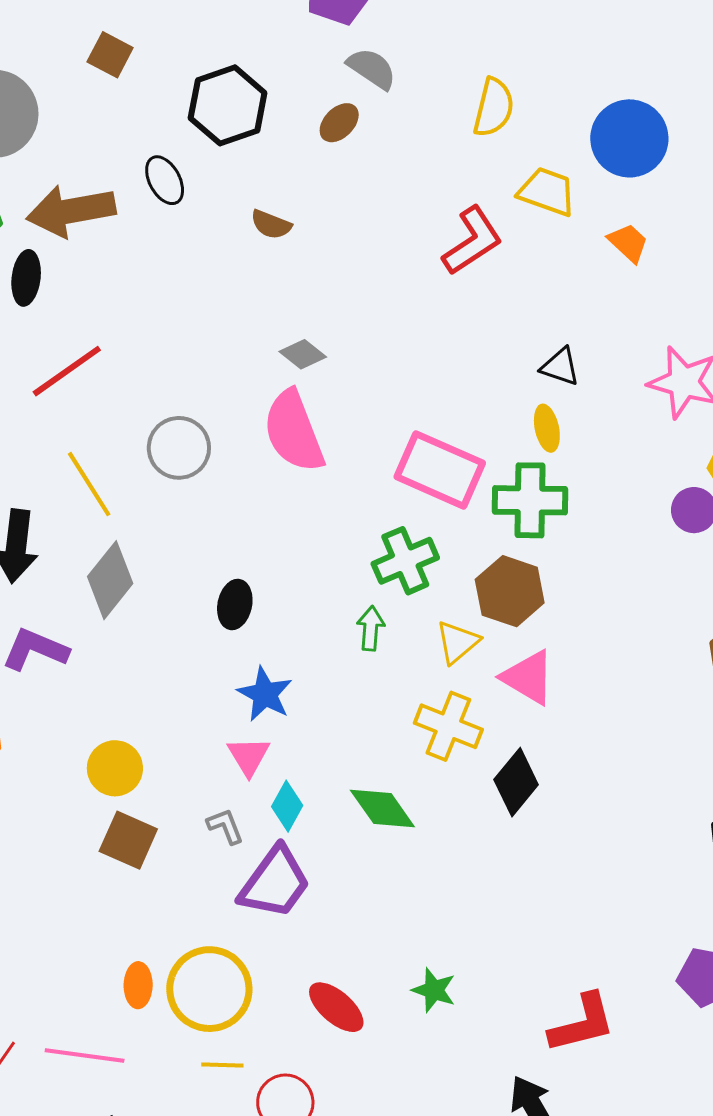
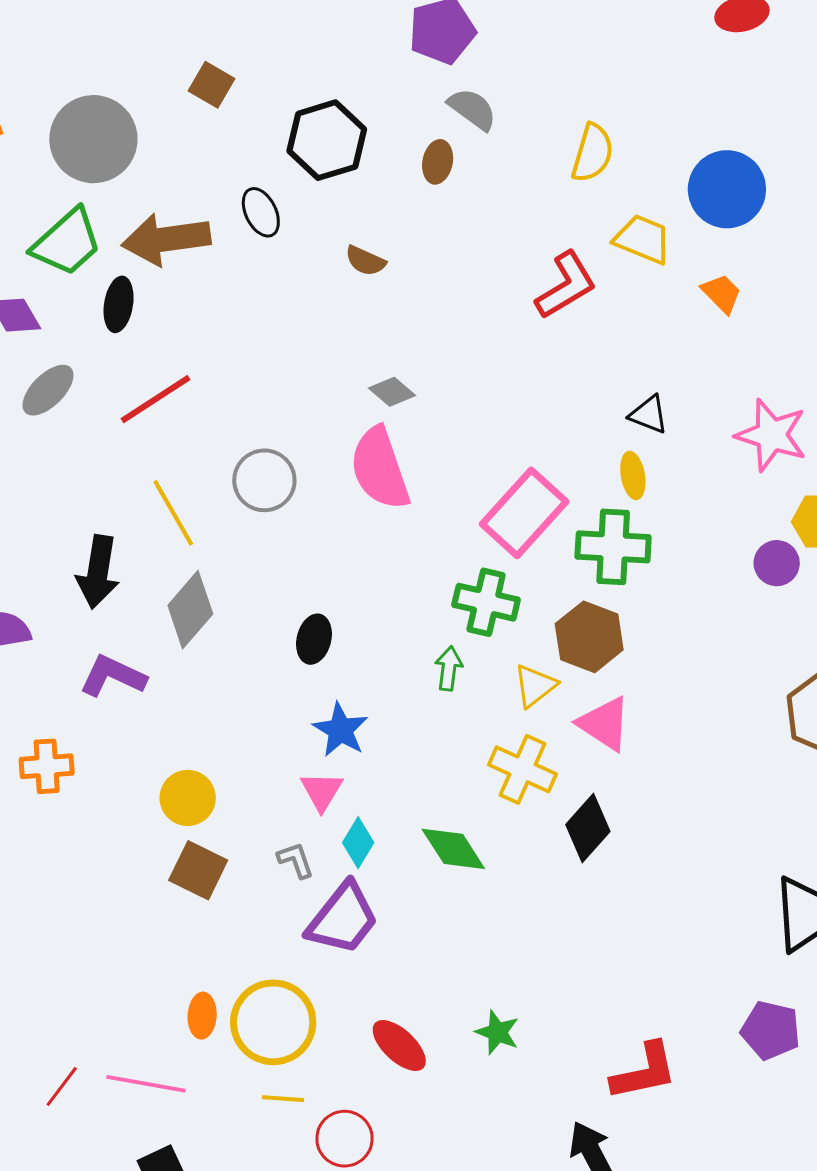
brown ellipse: (339, 123) -> (438, 162), turned -36
pink rectangle: (440, 470) -> (524, 513), turned -74
green cross: (405, 561) -> (486, 602), turned 34

